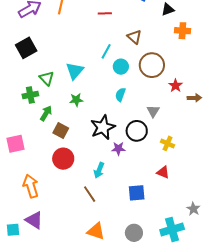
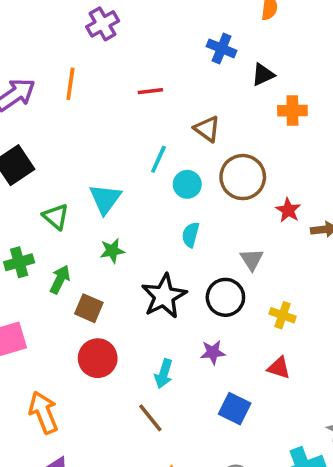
green cross: (30, 95) -> (19, 262), moved
purple star: (118, 149) -> (213, 352), moved
blue square: (137, 193) -> (235, 409), turned 36

